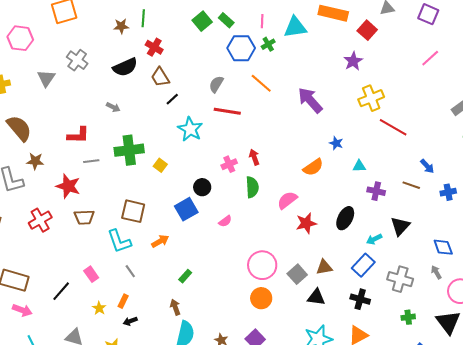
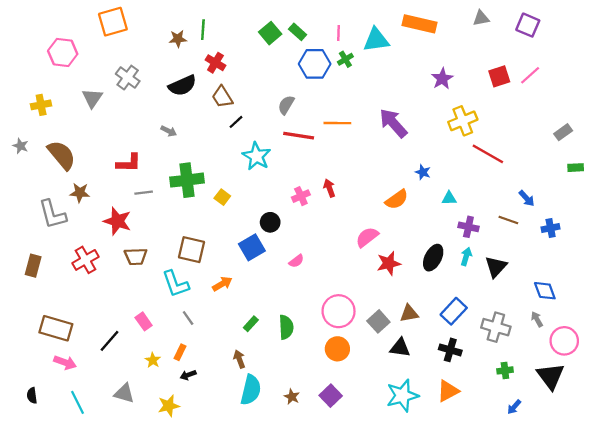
red square: (367, 30) -> (499, 76), moved, turned 30
orange line: (261, 83) -> (337, 123), moved, turned -40
green semicircle: (252, 187) -> (286, 327), moved
cyan arrow: (374, 239) -> (466, 256), moved, turned 133

